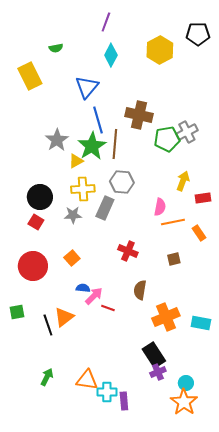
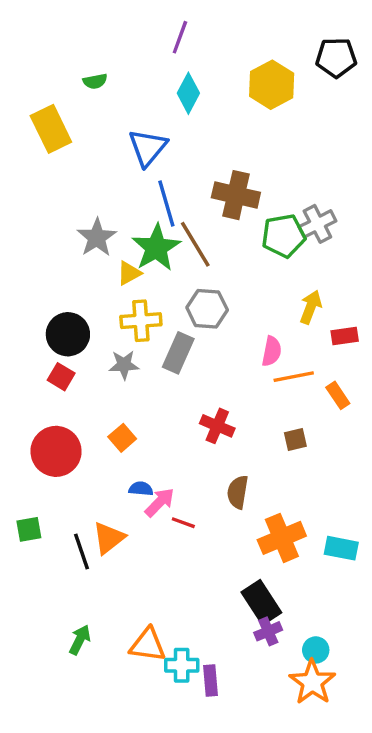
brown line: (115, 144) -> (195, 244), turned -36

